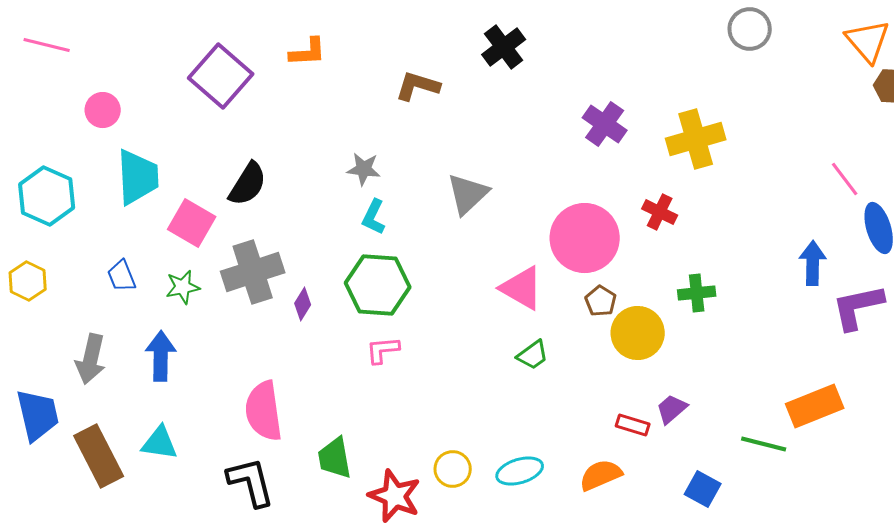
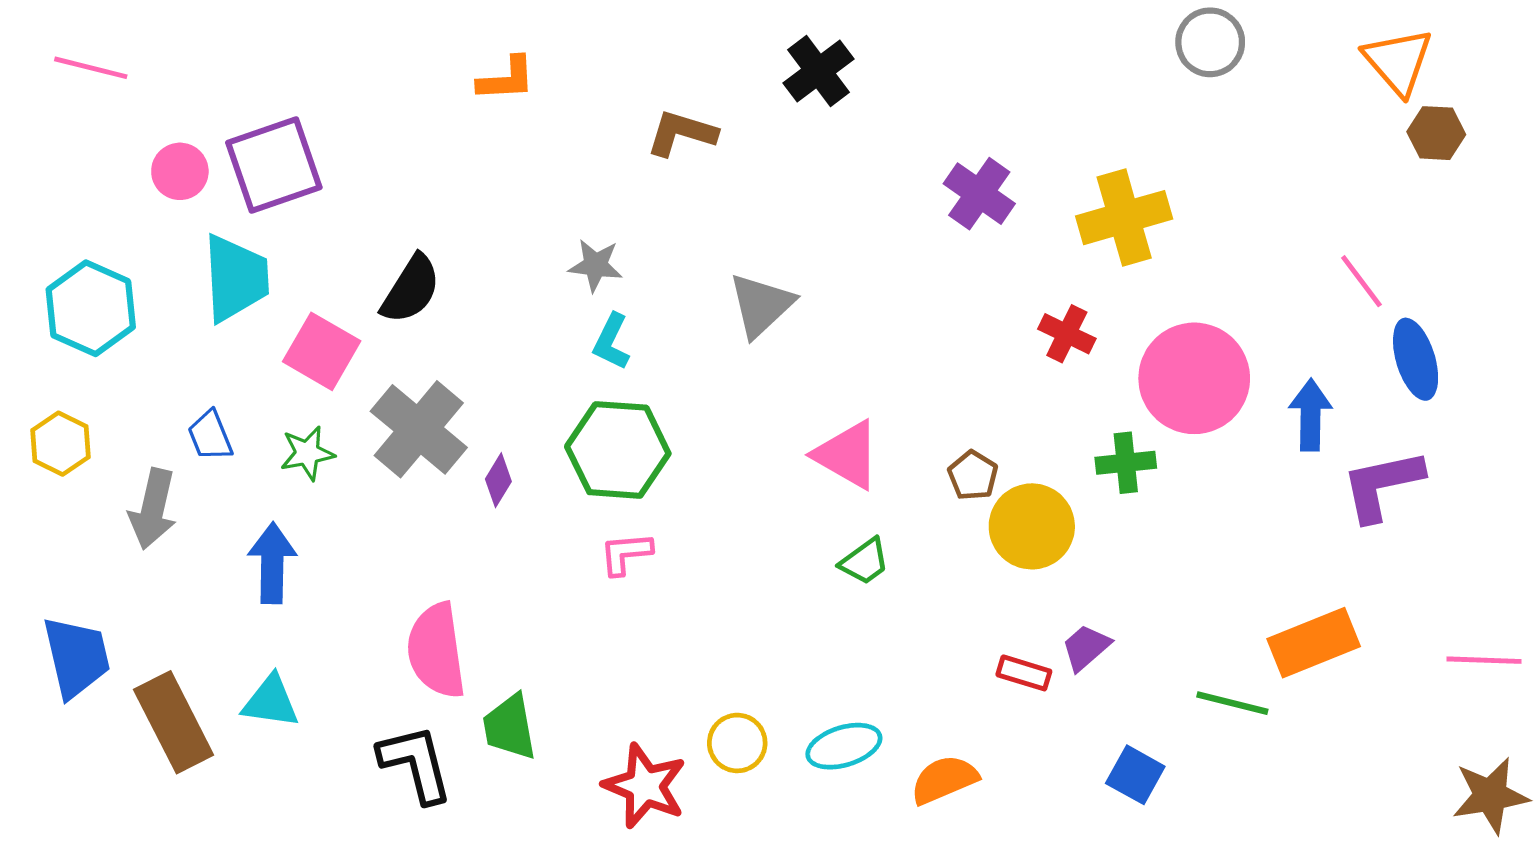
purple square: (221, 76) -> (274, 165), moved, turned 30
pink circle: (585, 238) -> (1194, 378), moved
gray cross: (253, 272) -> (419, 429), turned -32
gray arrow: (91, 359) -> (153, 509), moved
green trapezoid: (335, 458) -> (510, 727), moved
orange semicircle: (601, 475) -> (944, 780), moved

